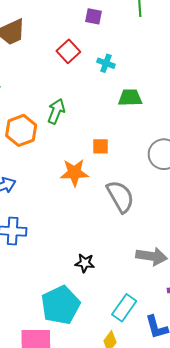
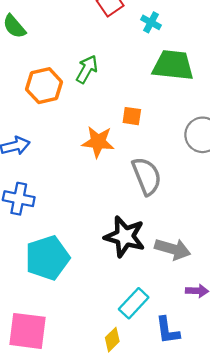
green trapezoid: (130, 98) -> (173, 65), size x1.5
black star: (85, 263) -> (125, 237), moved, size x1.8
cyan pentagon: (60, 305) -> (47, 258), moved

